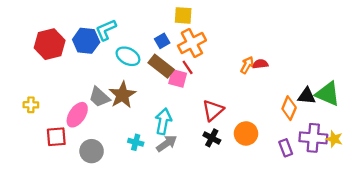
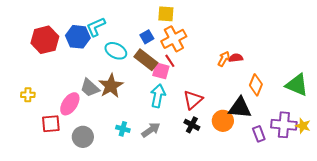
black triangle: (307, 96) -> (240, 108), moved, size x1.4
orange diamond: (289, 108) -> (256, 85), moved
cyan arrow: (163, 121) -> (158, 96), moved

